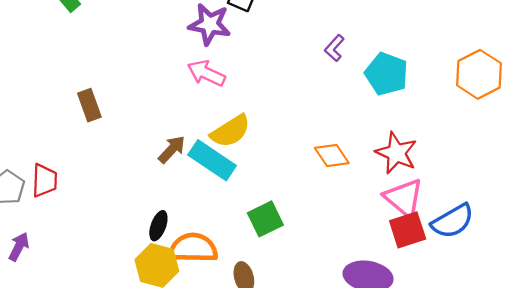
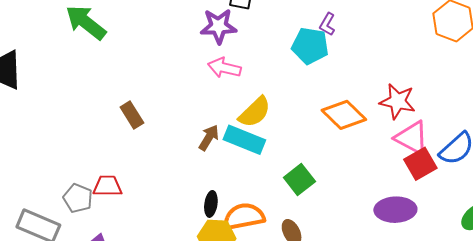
cyan pentagon: (387, 74) -> (310, 46), moved
orange diamond: (332, 156) -> (344, 115), size x1.4
red trapezoid: (44, 180) -> (107, 186), turned -80

